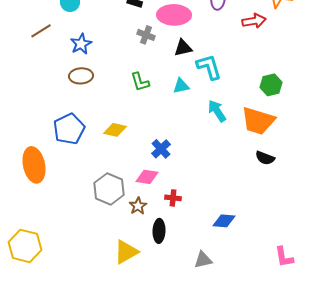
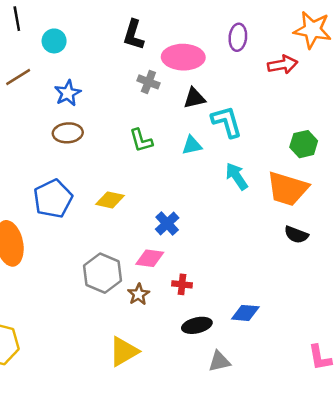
black ellipse: (159, 231) -> (197, 325), moved, turned 75

